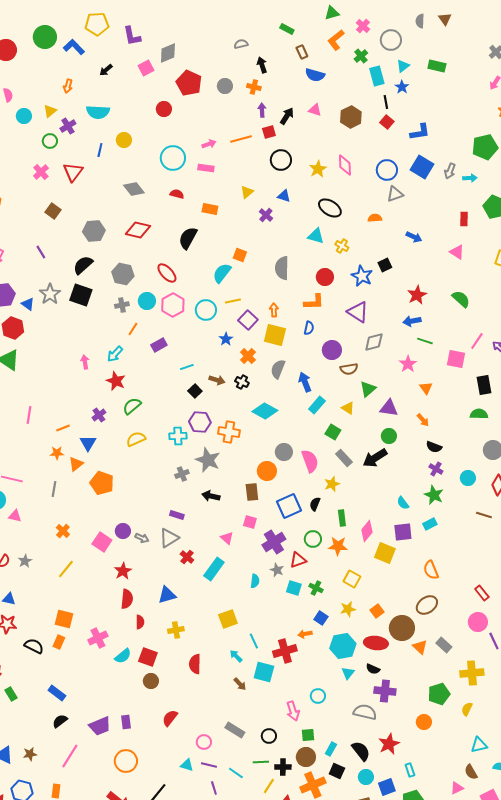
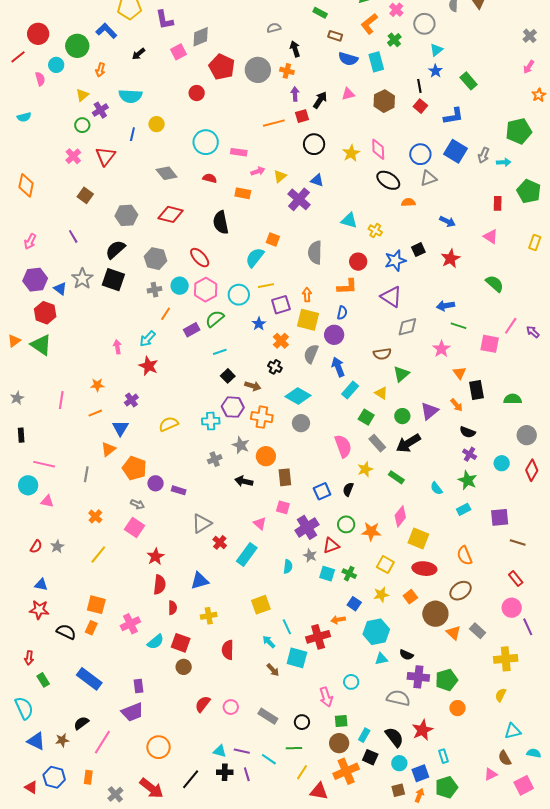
green circle: (45, 37) -> (77, 46), moved
brown rectangle: (302, 52) -> (335, 36), turned -48
green rectangle: (437, 66) -> (469, 81), moved, turned 36
cyan rectangle: (377, 76) -> (376, 62), moved
gray circle: (225, 86) -> (258, 70), size x1.6
pink triangle: (315, 110) -> (348, 94), turned -32
cyan circle: (24, 116) -> (56, 65), moved
pink arrow: (209, 144) -> (258, 171), moved
black ellipse: (330, 208) -> (388, 180), moved
purple cross: (266, 215) -> (299, 199), size x1.6
black semicircle: (188, 238) -> (221, 222), turned -40
blue star: (362, 276) -> (395, 261), turned 30
red star: (417, 295) -> (450, 259), moved
purple square: (248, 320) -> (281, 305), turned 30
purple circle: (332, 350) -> (334, 335), moved
brown arrow: (217, 380) -> (253, 386), moved
black rectangle: (484, 385) -> (477, 390), moved
green semicircle: (132, 406) -> (215, 319), moved
purple triangle: (389, 408) -> (429, 411), moved, turned -48
green circle: (389, 436) -> (402, 416), moved
gray circle: (284, 452) -> (301, 423), moved
orange star: (57, 453) -> (97, 385), moved
gray star: (208, 460) -> (241, 445), size x0.7
orange circle: (267, 471) -> (266, 456), moved
blue square: (289, 506) -> (322, 491), size x0.7
purple rectangle: (177, 515) -> (179, 490), moved
brown line: (484, 515) -> (518, 542), moved
green rectangle: (342, 518) -> (396, 477), moved, turned -49
purple circle: (123, 531) -> (156, 483), moved
purple square: (403, 532) -> (500, 517), moved
gray arrow: (142, 538) -> (137, 504), moved
red ellipse: (376, 643) -> (424, 569), moved
cyan triangle: (348, 673) -> (381, 659), turned 40
blue rectangle: (57, 693) -> (89, 679), size x1.4
green pentagon: (439, 694) -> (446, 680), moved
black semicircle: (60, 721) -> (81, 723), moved
purple rectangle: (126, 722) -> (138, 686), moved
pink circle: (204, 742) -> (231, 707), moved
black cross: (283, 767) -> (225, 772), moved

